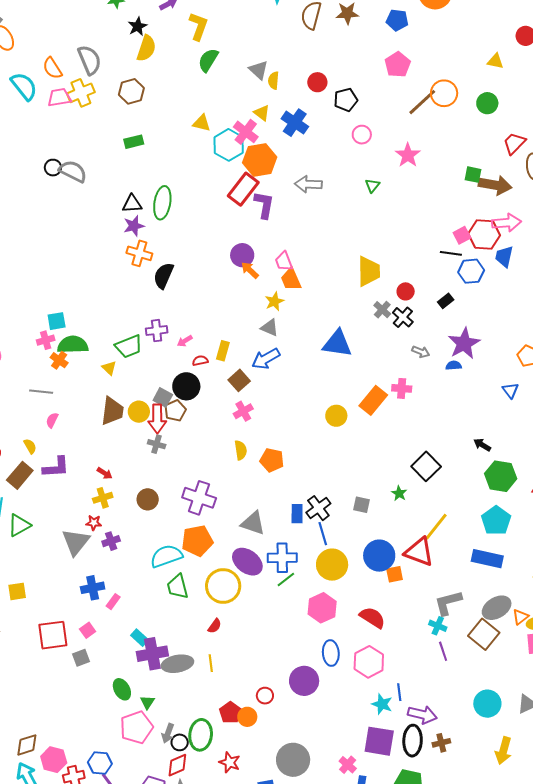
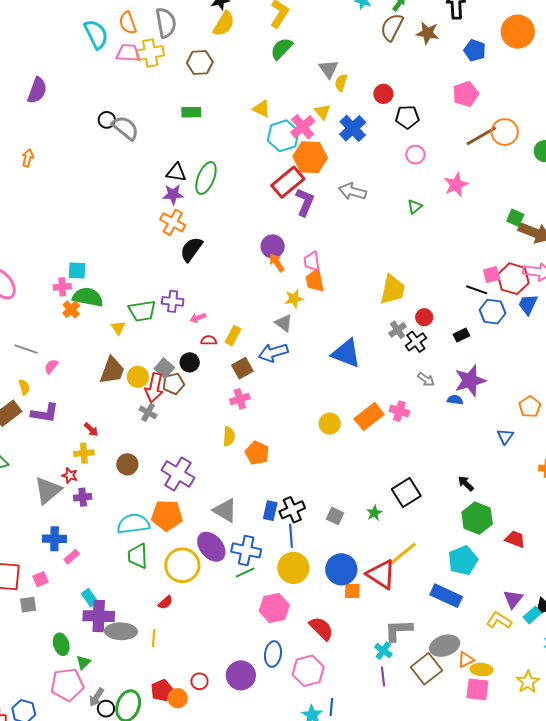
black circle: (186, 386) -> (190, 362), size x0.7
gray line: (41, 392) -> (26, 349), moved

